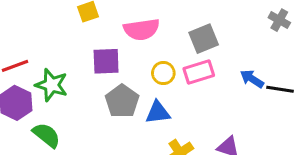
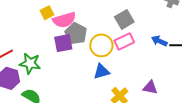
pink semicircle: (142, 29) -> (64, 20), moved
yellow circle: (163, 73) -> (101, 45), size x1.5
gray pentagon: (122, 101) -> (76, 33), moved

